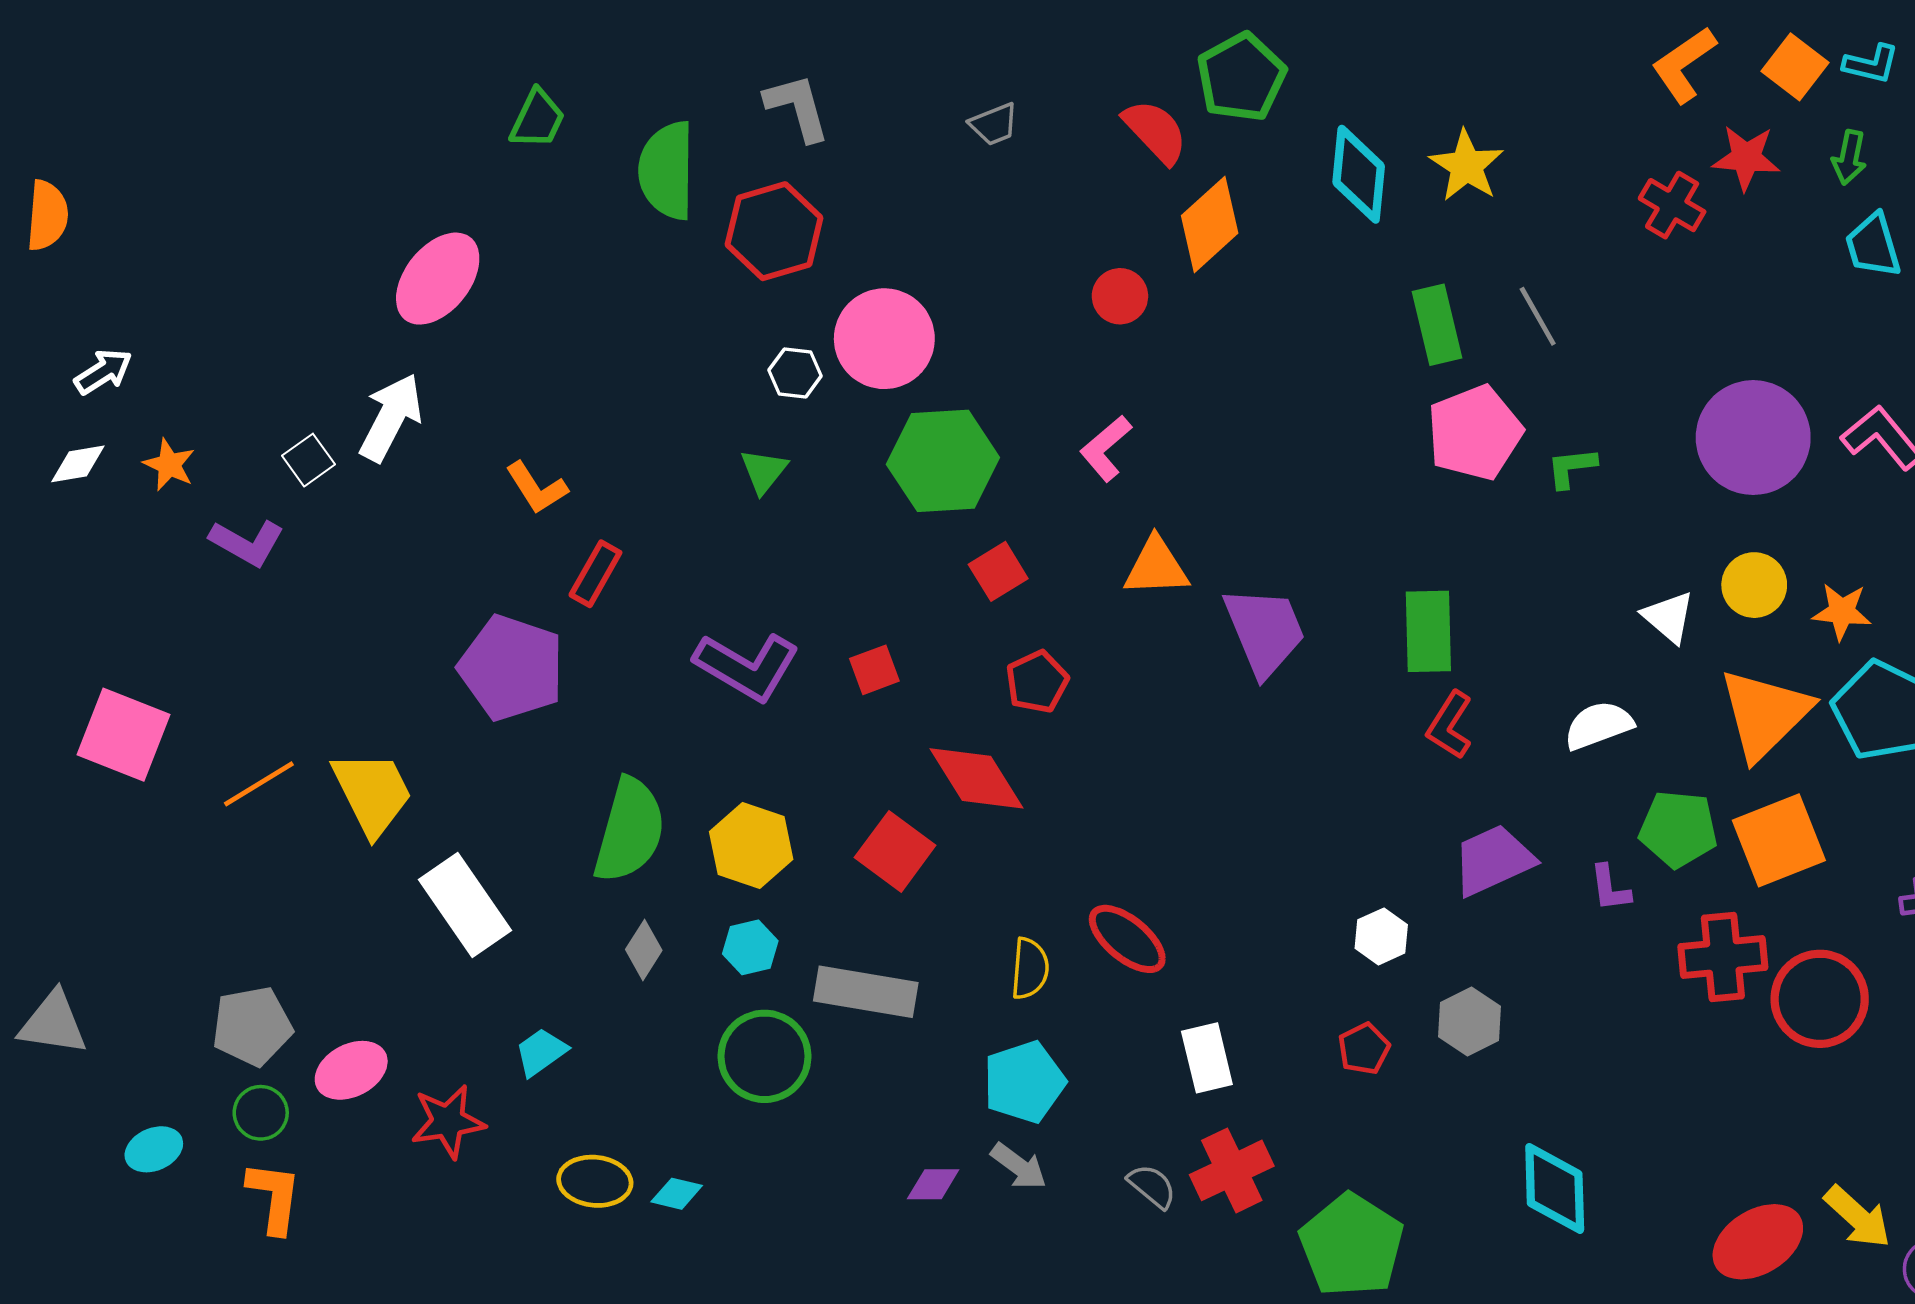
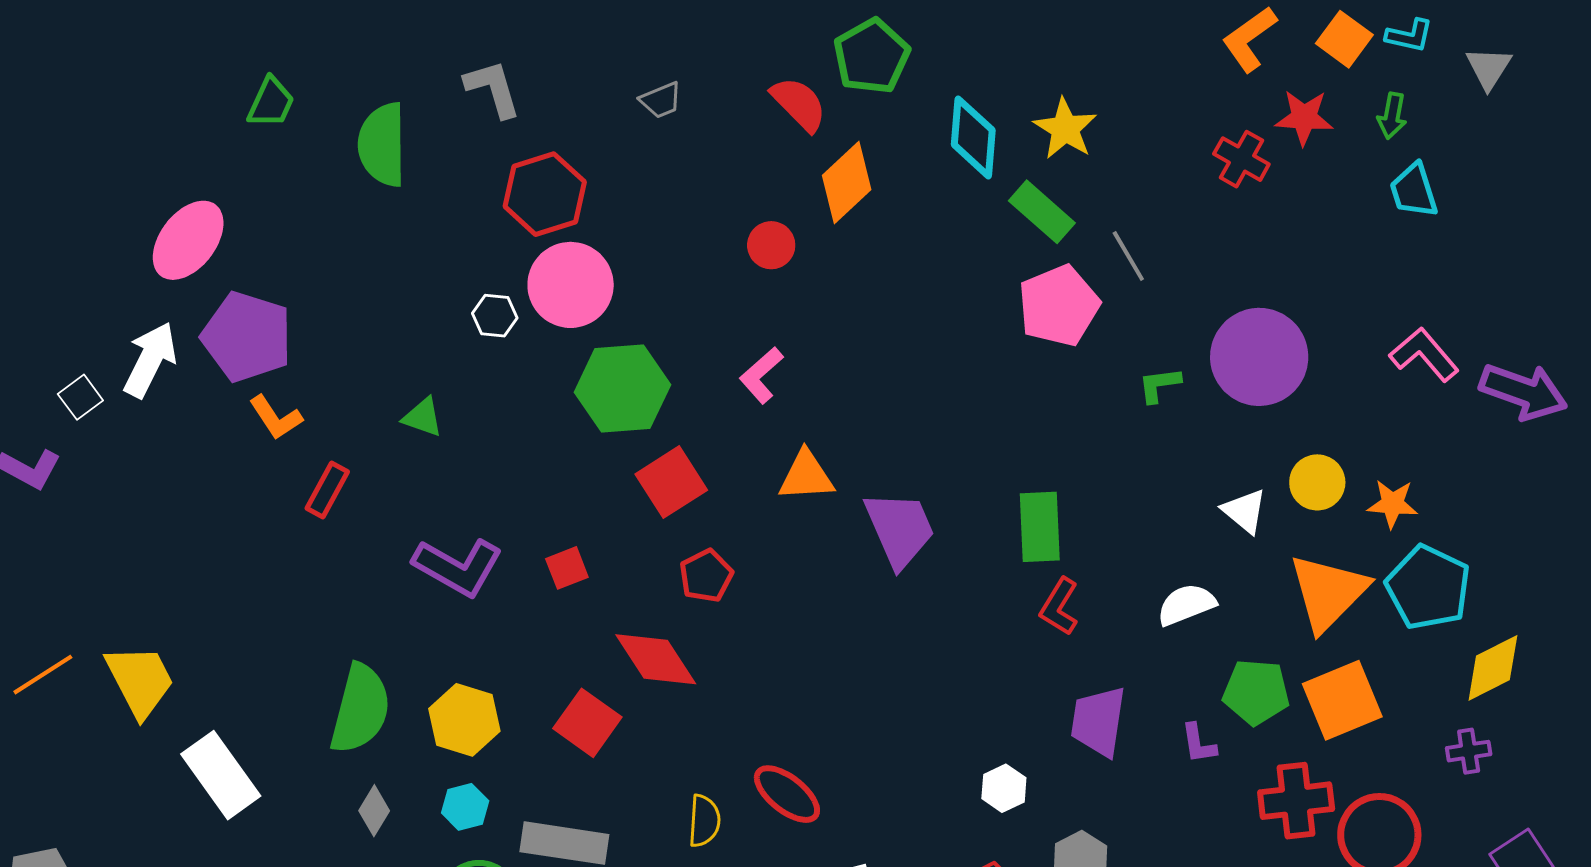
red hexagon: (774, 231) -> (545, 194), moved
green rectangle: (1437, 325) -> (1042, 212), moved, turned -34
pink pentagon: (1475, 433) -> (1059, 306), moved
purple circle: (1753, 438) -> (1259, 357), moved
green triangle: (764, 471) -> (423, 417), moved, turned -48
red square: (998, 571) -> (671, 482), size x1.4
purple pentagon: (512, 668) -> (247, 337), moved
purple trapezoid: (1493, 860) -> (1098, 721), turned -56

